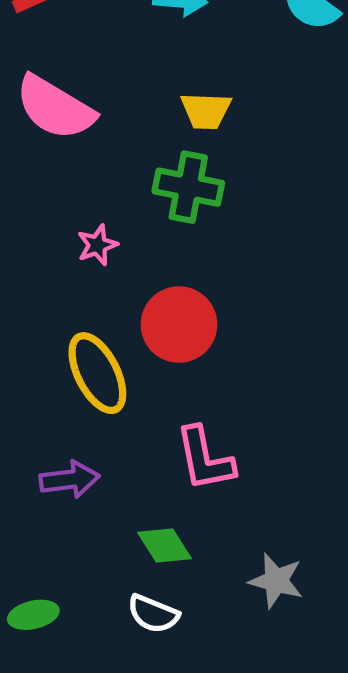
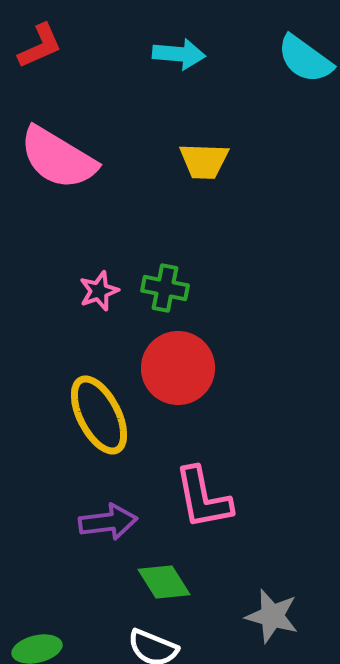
green cross: (188, 187) -> (165, 288), moved, size x0.7
purple arrow: (69, 479) -> (108, 522), moved

